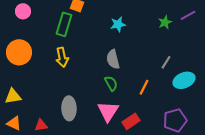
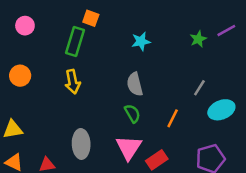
orange circle: (19, 52) -> (20, 76), size x0.7

